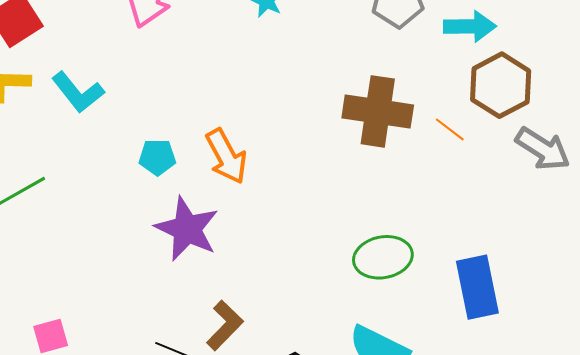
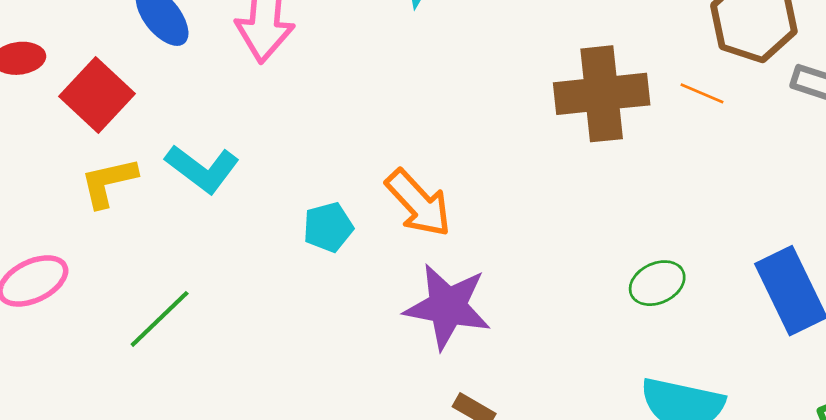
purple star: (187, 229) -> (448, 306), moved
green ellipse: (383, 257) -> (657, 283), size x0.7

